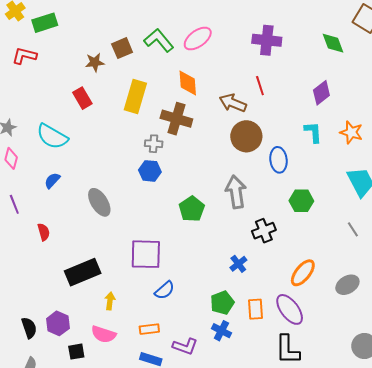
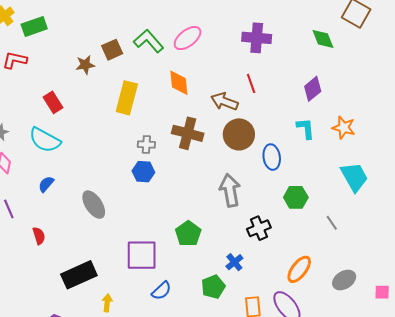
red rectangle: (82, 98) -> (53, 102), moved
brown cross: (176, 119) -> (188, 133), moved
green pentagon: (192, 209) -> (188, 234), moved
gray line: (353, 229) -> (332, 223), moved
green pentagon: (222, 303) -> (213, 287), moved

